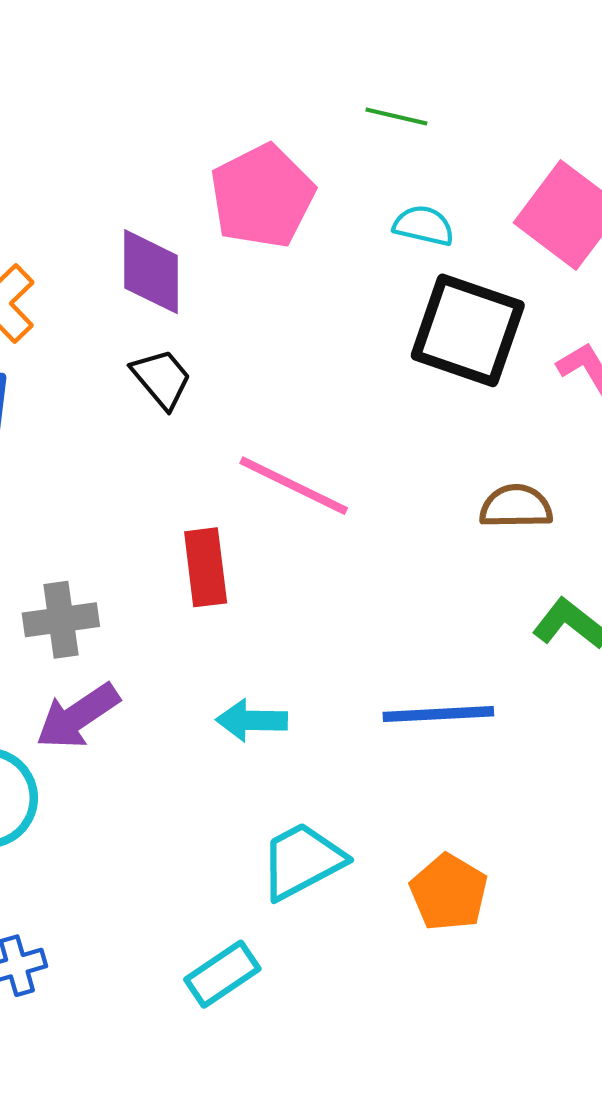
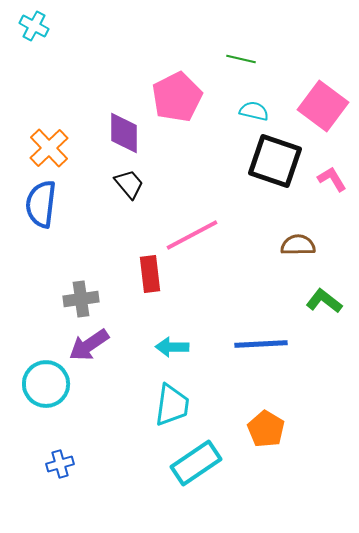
pink line: (294, 486) -> (192, 235), turned -54
cyan trapezoid: (302, 861) -> (172, 405), moved, turned 126
cyan rectangle: (222, 974) -> (196, 463), moved, size x1.4

